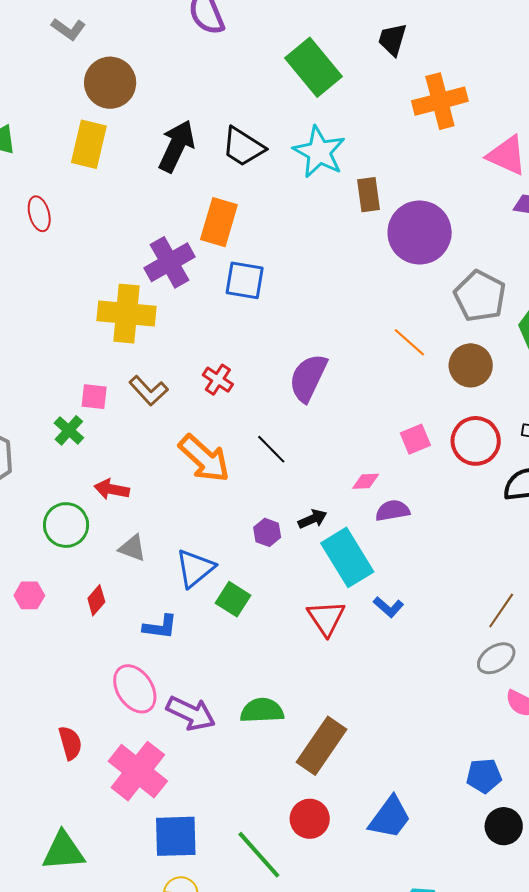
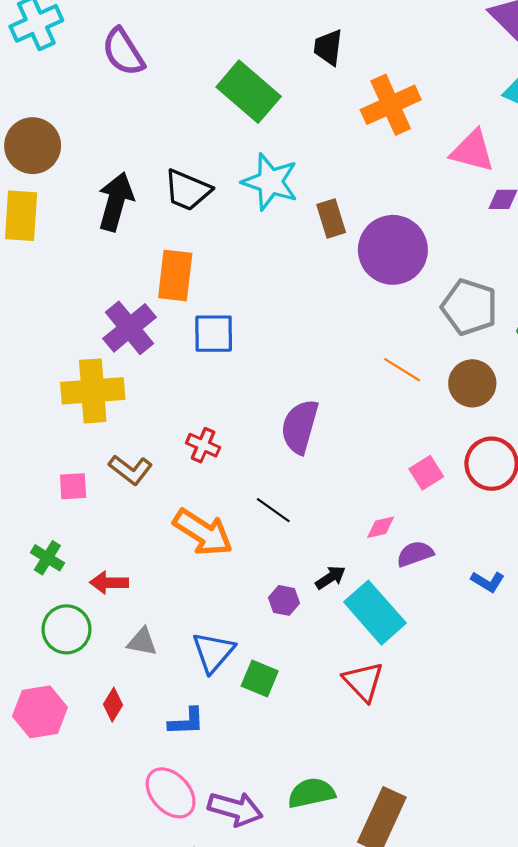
green cross: (69, 430) -> (47, 558), moved
pink hexagon: (29, 595) -> (40, 712), size x1.6
blue L-shape: (388, 607) -> (488, 582), moved

